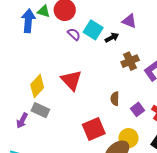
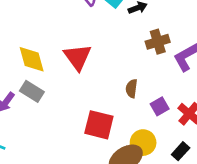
yellow diamond: (37, 86) -> (32, 59), turned -65
red square: (94, 129) -> (99, 125), turned 30

